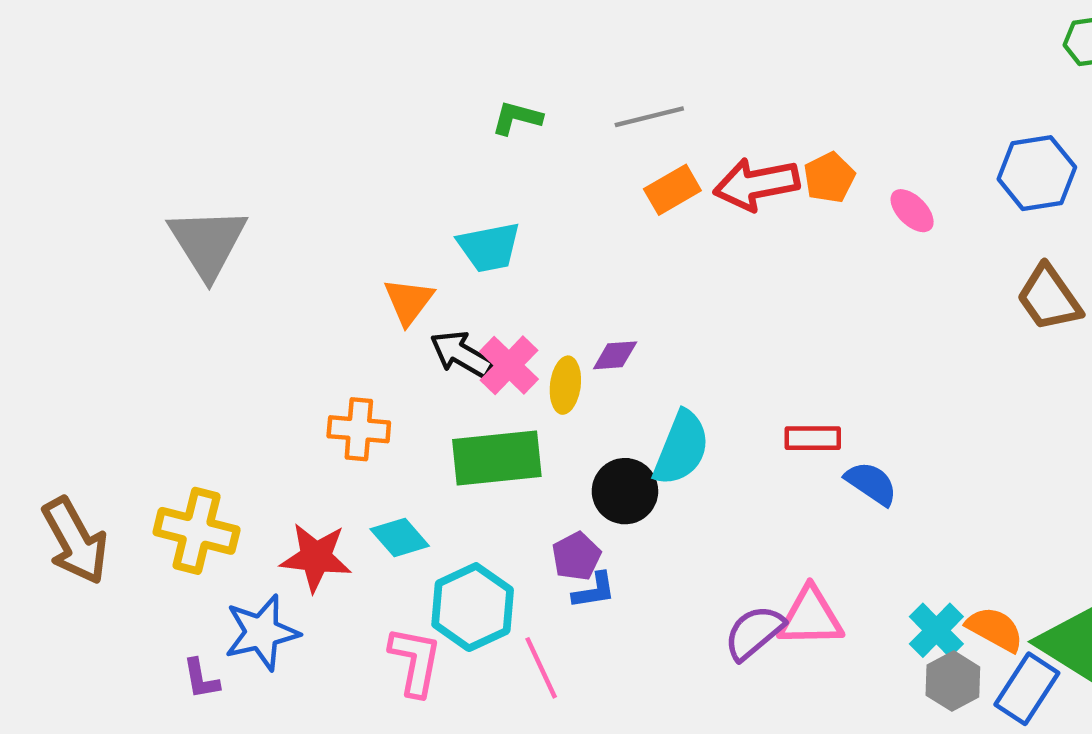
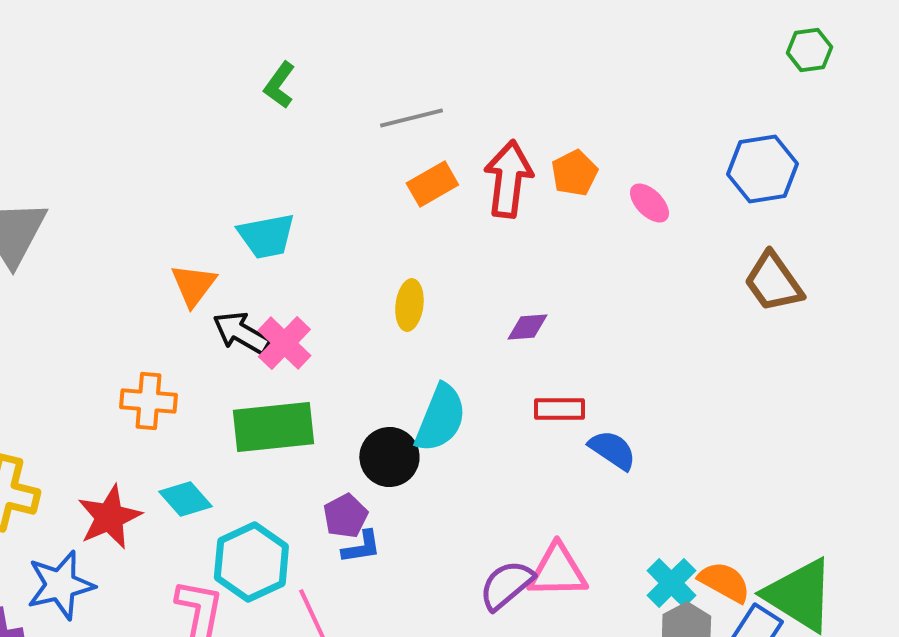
green L-shape: (517, 118) -> (279, 85), moved, turned -69
red arrow: (756, 184) -> (508, 179), turned 108
purple diamond: (615, 355) -> (527, 327), moved
yellow ellipse: (565, 385) -> (409, 305), moved
red star: (316, 557) -> (109, 517), turned -30

